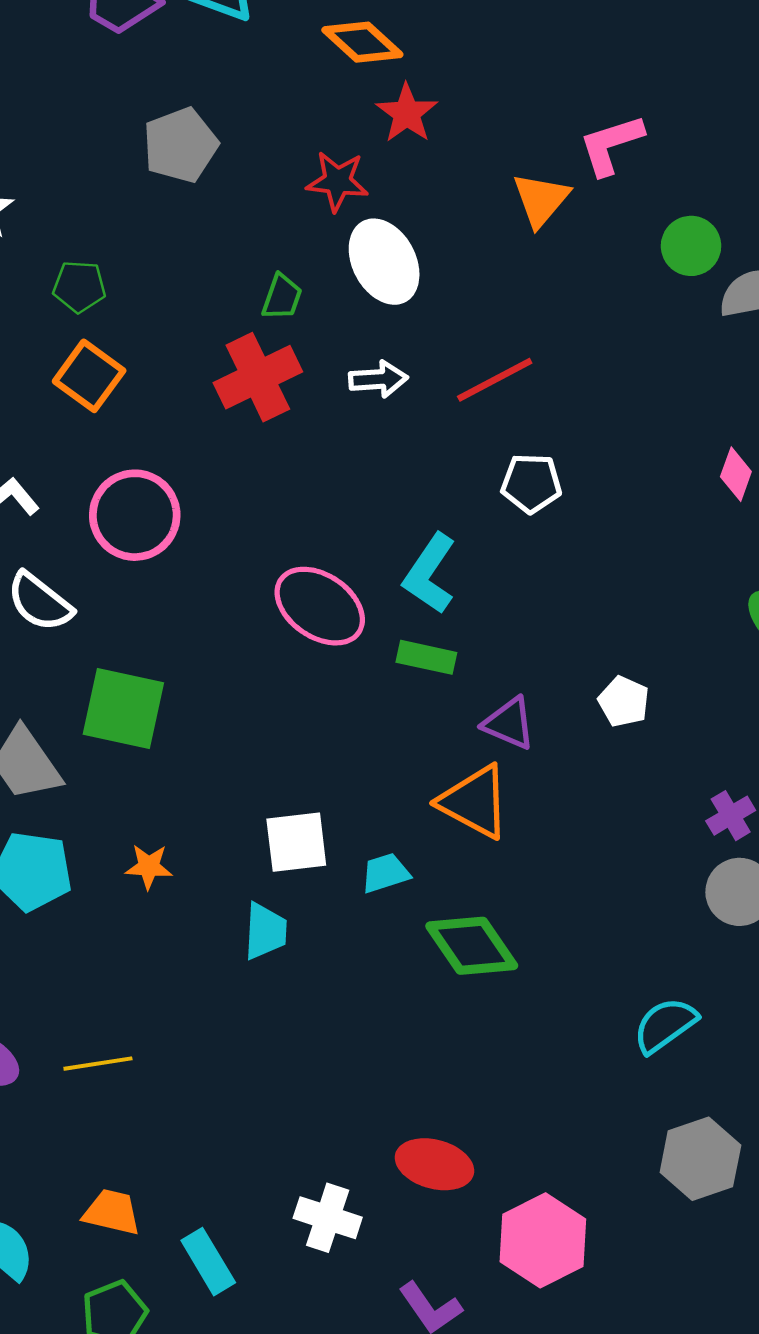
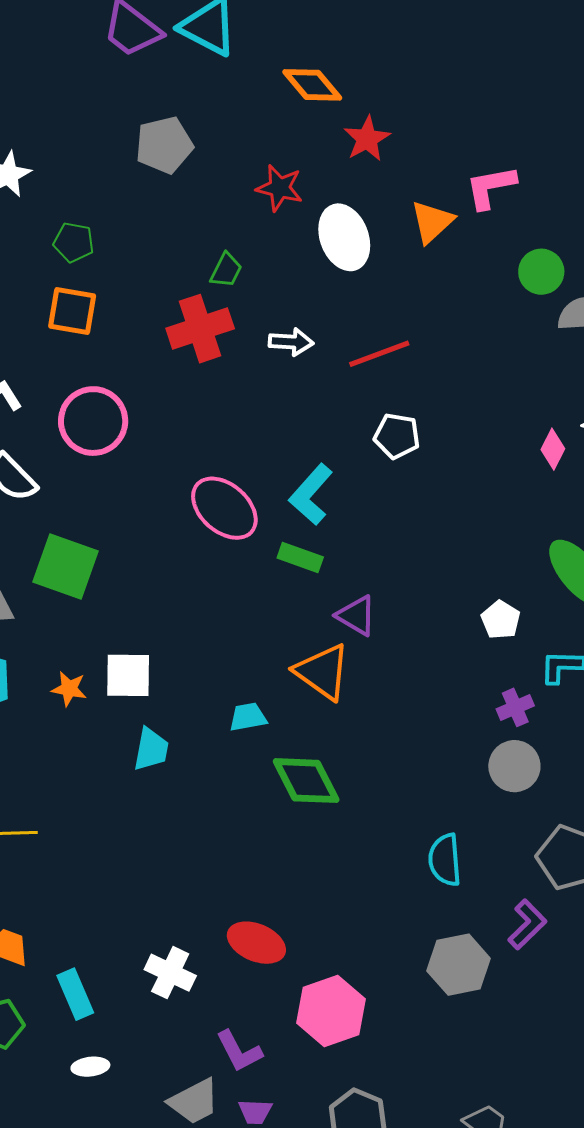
red star: (407, 113) -> (367, 139), moved
white ellipse: (384, 262) -> (344, 237), moved
orange square: (89, 376) -> (72, 311), turned -34
white pentagon: (624, 702) -> (501, 620), moved
white square: (296, 842) -> (128, 675), moved
cyan semicircle: (665, 1025) -> (445, 860), turned -66

